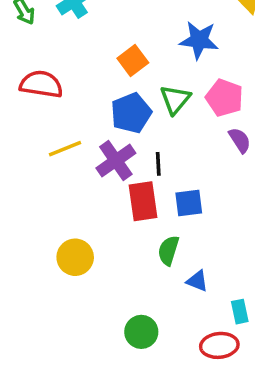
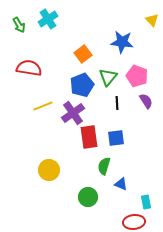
black line: (158, 164) -> (117, 103), moved
green circle: (141, 332) -> (88, 197), moved

